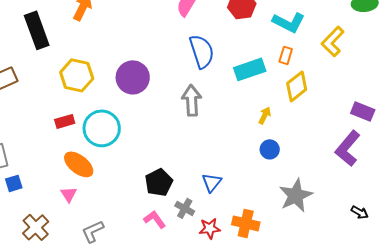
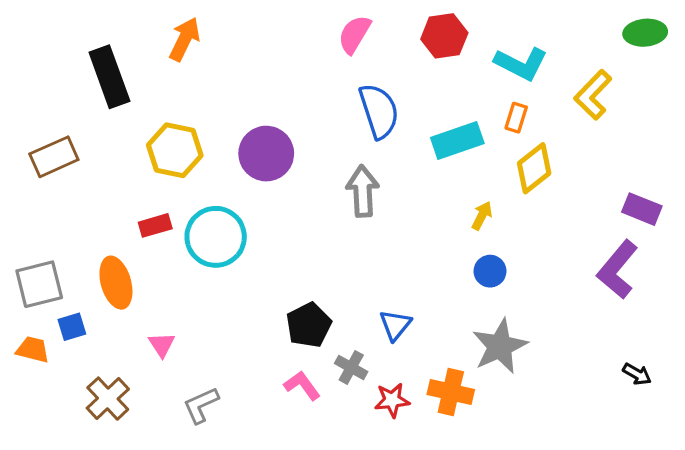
orange ellipse: (79, 164) -> (116, 283), moved, turned 36
gray star: (296, 195) -> (500, 346), moved

